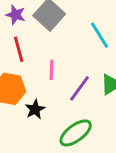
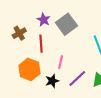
black star: (35, 109) -> (52, 81), moved

